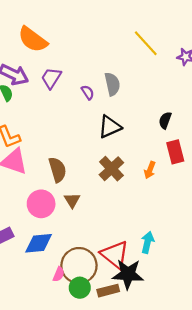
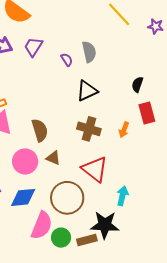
brown cross: (111, 169) -> (89, 129), turned -30
brown triangle: (72, 200) -> (53, 158), turned -35
red triangle: (115, 255) -> (95, 169), moved
brown circle: (79, 266) -> (67, 198), moved
pink semicircle: (59, 274) -> (42, 225), size x2.0

